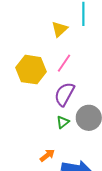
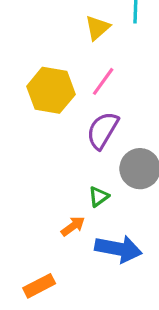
green triangle: (63, 122) -> (99, 197), moved

